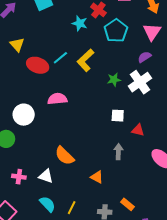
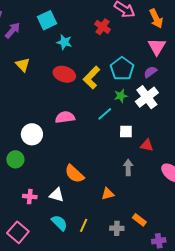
cyan star: (80, 23) -> (64, 42), moved
cyan pentagon: (116, 31) -> (122, 69), moved
cyan line: (60, 58) -> (105, 114), moved
red ellipse: (38, 65) -> (64, 74), moved
orange triangle: (97, 177) -> (108, 194), turned -40

